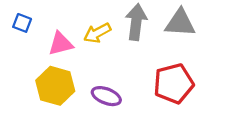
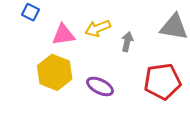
gray arrow: (136, 22) -> (127, 42), moved, size x0.6

